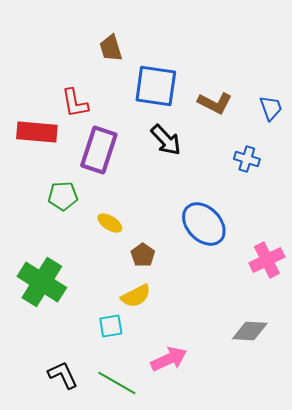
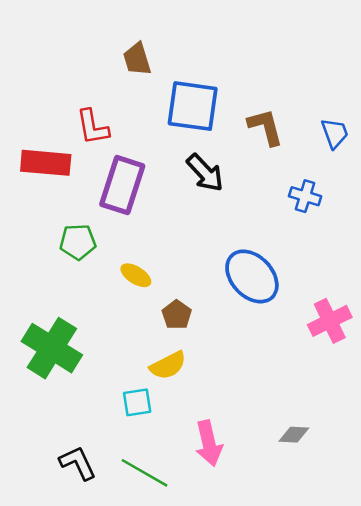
brown L-shape: (215, 103) -> (266, 127), turned -132
gray diamond: (250, 331) -> (294, 435), moved, size x0.7
pink arrow: (169, 359) -> (209, 443), turned 102

